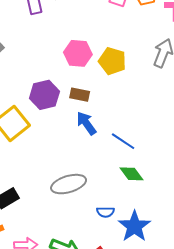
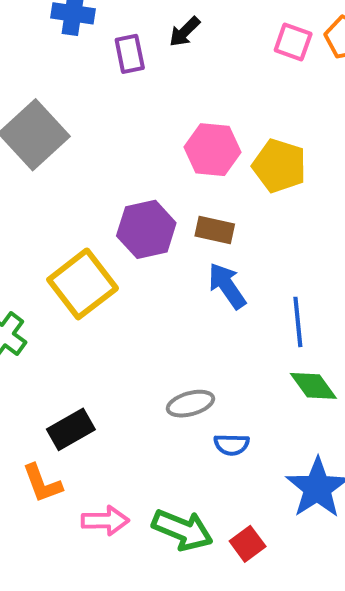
blue line: (123, 141) -> (298, 322), turned 50
gray ellipse: (69, 184) -> (190, 404), size x0.7
blue semicircle: (105, 212) -> (232, 445), moved

